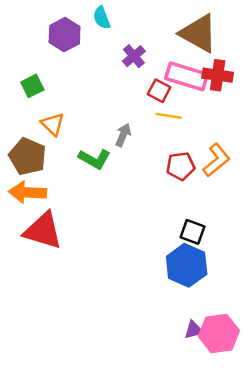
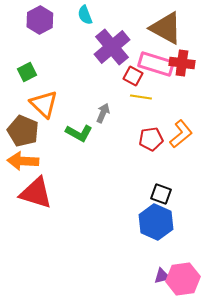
purple hexagon: (65, 35) -> (40, 20), moved
purple cross: (134, 56) -> (112, 47), size x1.8
orange triangle: (53, 124) -> (44, 104), size x1.4

